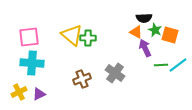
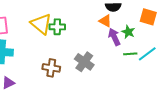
green star: (155, 30) -> (128, 32), moved
orange square: (170, 35) -> (148, 17), moved
brown cross: (82, 79) -> (51, 68), turned 30

